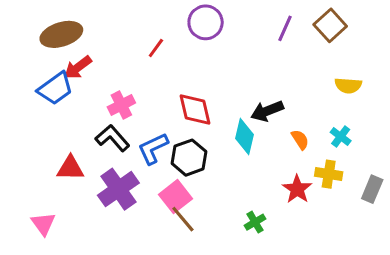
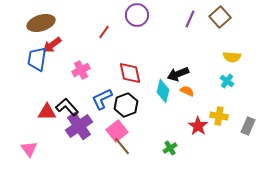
blue trapezoid: (55, 88) -> (37, 59), turned 135
cyan cross: (341, 137) -> (227, 81), moved
black L-shape: (112, 138) -> (67, 107), moved
orange semicircle: (300, 140) -> (187, 91), moved, turned -32

